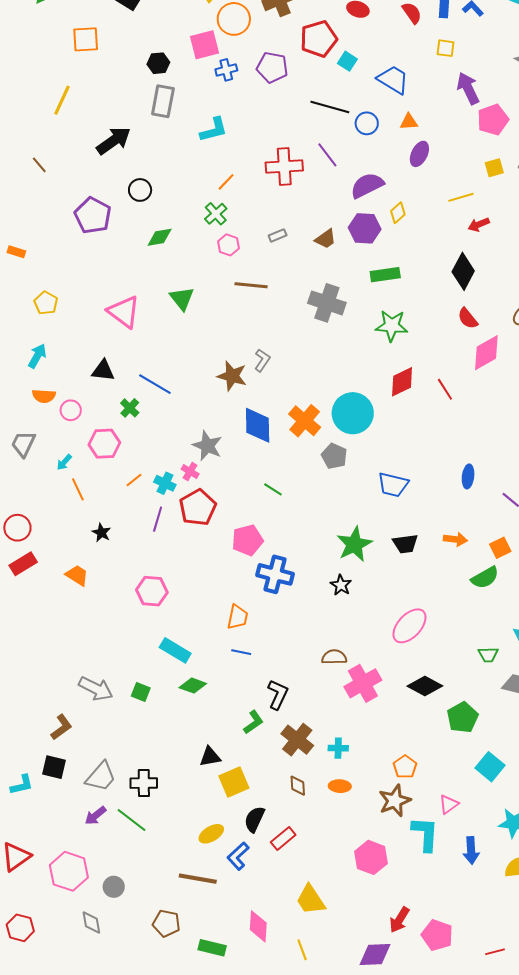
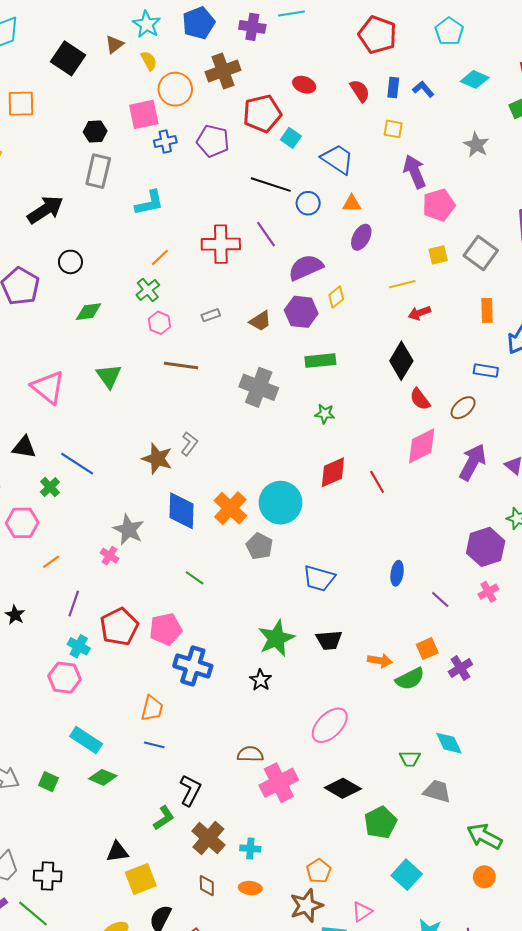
red semicircle: (468, 318) -> (420, 399), moved
green star: (392, 326) -> (325, 414), size x0.6
cyan cross: (165, 483) -> (79, 646), moved
red pentagon: (198, 508) -> (119, 627), moved
orange arrow: (455, 539) -> (380, 661), moved

